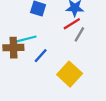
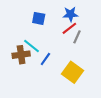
cyan line: (26, 39) -> (32, 46), turned 60

